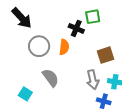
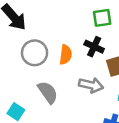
black cross: (76, 28) -> (94, 47), moved
gray arrow: (93, 80) -> (91, 85), moved, turned -66

